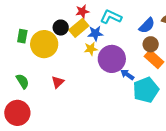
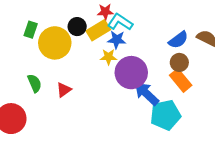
cyan L-shape: (111, 17) -> (120, 22), moved
blue arrow: (127, 75) -> (147, 94), size x1.6
green semicircle: (22, 81) -> (35, 83), moved

